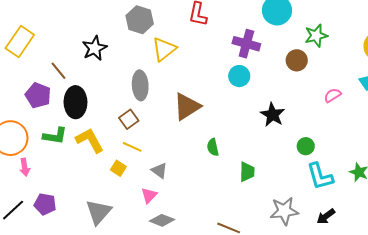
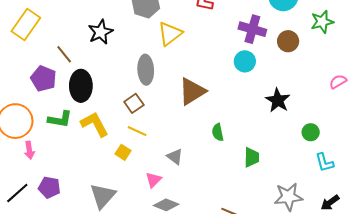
brown circle: (297, 60) -> (288, 41), moved
gray triangle: (159, 171) -> (175, 157), moved
cyan L-shape: (320, 176) -> (325, 162), size x0.7

